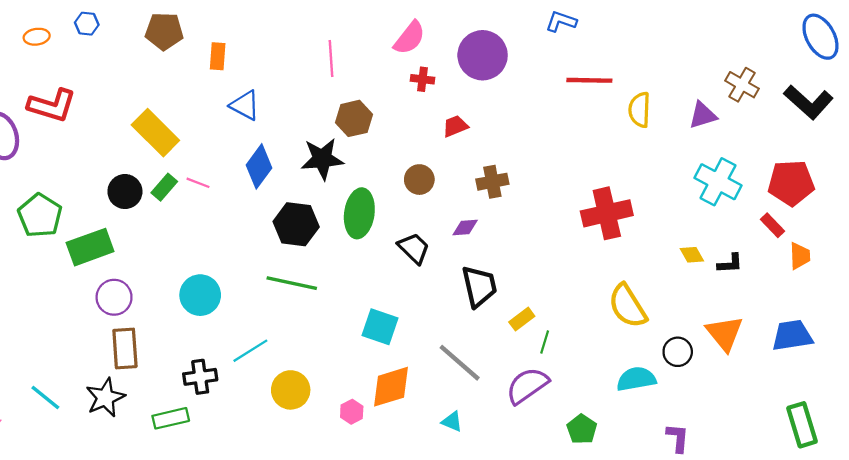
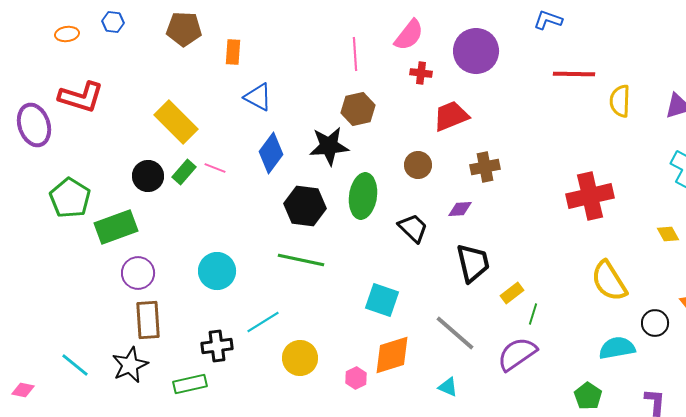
pink line: (331, 59) -> (355, 54), moved
red trapezoid: (455, 126) -> (451, 116), size x1.5
green pentagon: (582, 429) -> (588, 396), moved

